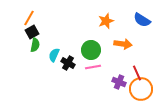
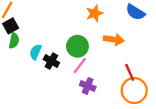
pink line: (93, 67) -> (80, 66), turned -42
purple cross: (119, 82) -> (88, 86), moved

